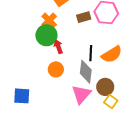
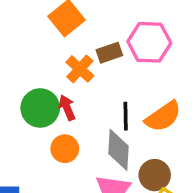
orange cross: (49, 20) -> (80, 69), moved
green circle: (46, 35) -> (40, 108), moved

